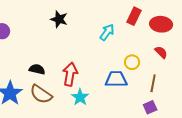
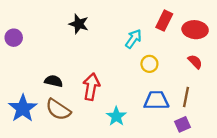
yellow circle: (132, 62) -> (149, 64), moved
blue trapezoid: (116, 79) -> (156, 100), moved
cyan star: (80, 97) -> (116, 116), moved

